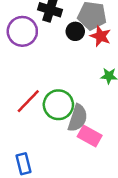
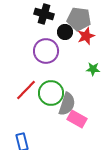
purple circle: (22, 31) -> (46, 51), moved
red star: (101, 36) -> (86, 36), turned 30

